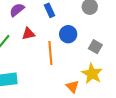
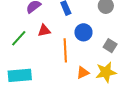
yellow star: (92, 74) -> (106, 72), turned 30
orange triangle: (72, 87) -> (83, 73), moved, turned 48

